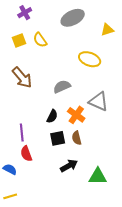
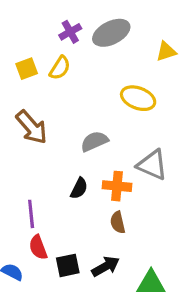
purple cross: (25, 13) -> (70, 32), moved
yellow semicircle: (40, 40) -> (60, 68), turned -112
orange cross: (76, 115) -> (117, 186), turned -30
black square: (58, 138) -> (68, 265), moved

